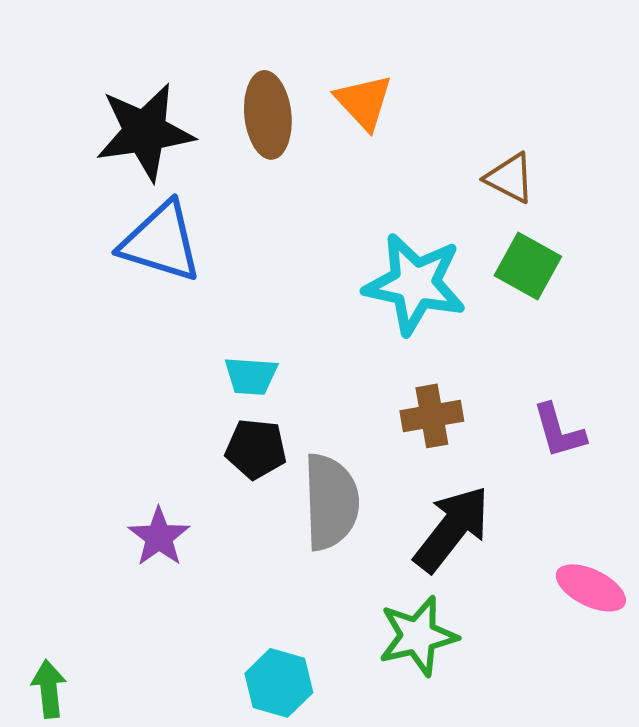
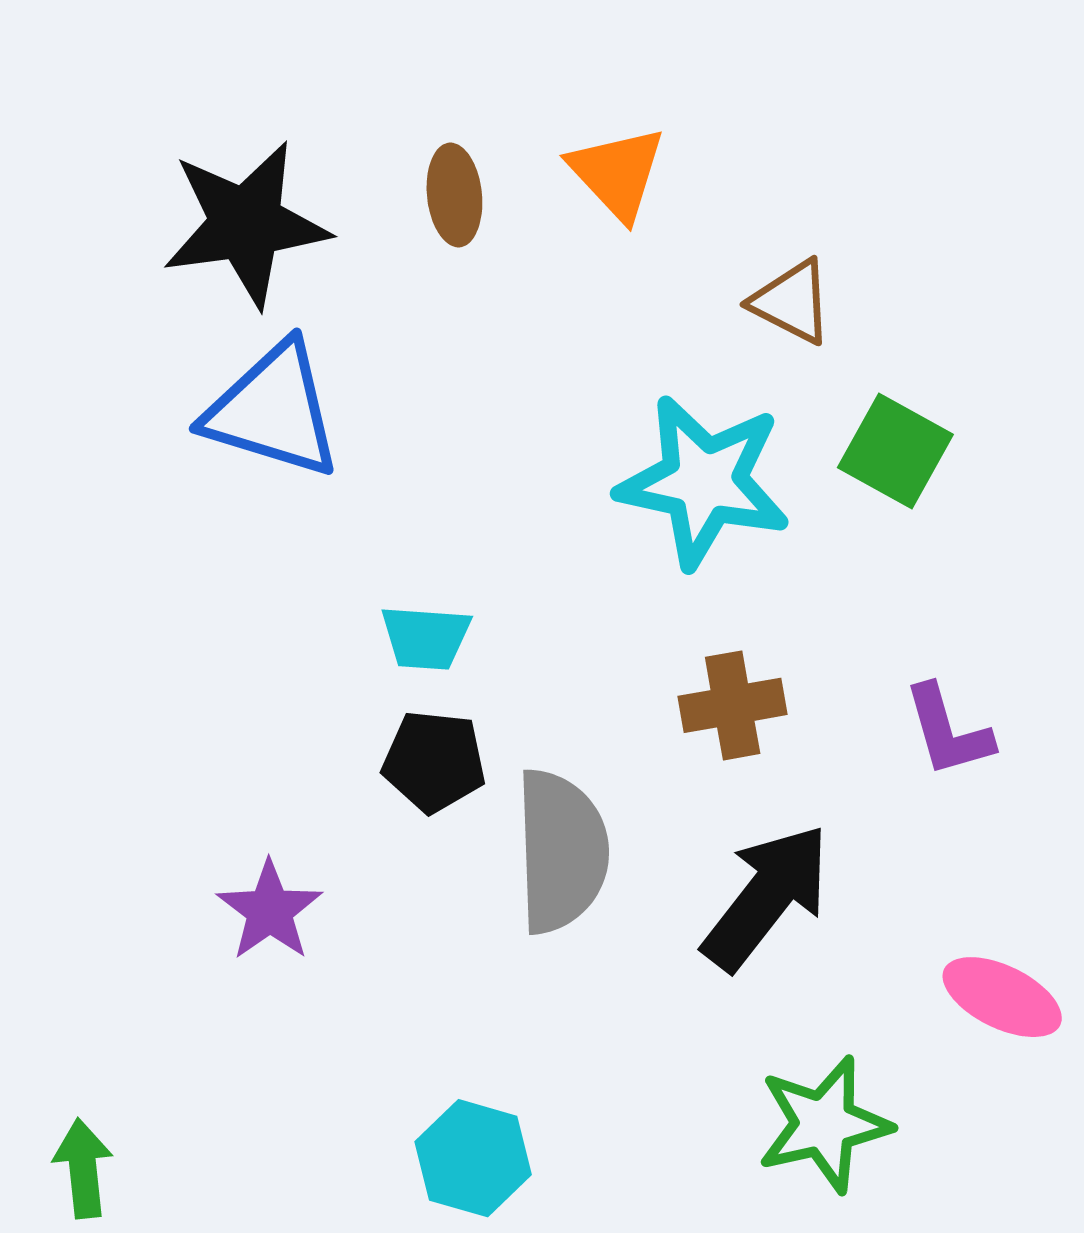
brown ellipse: (268, 115) -> (454, 195), size x0.7
brown triangle: (510, 178) -> (792, 302), moved
green star: (418, 636) -> (824, 1124), moved

